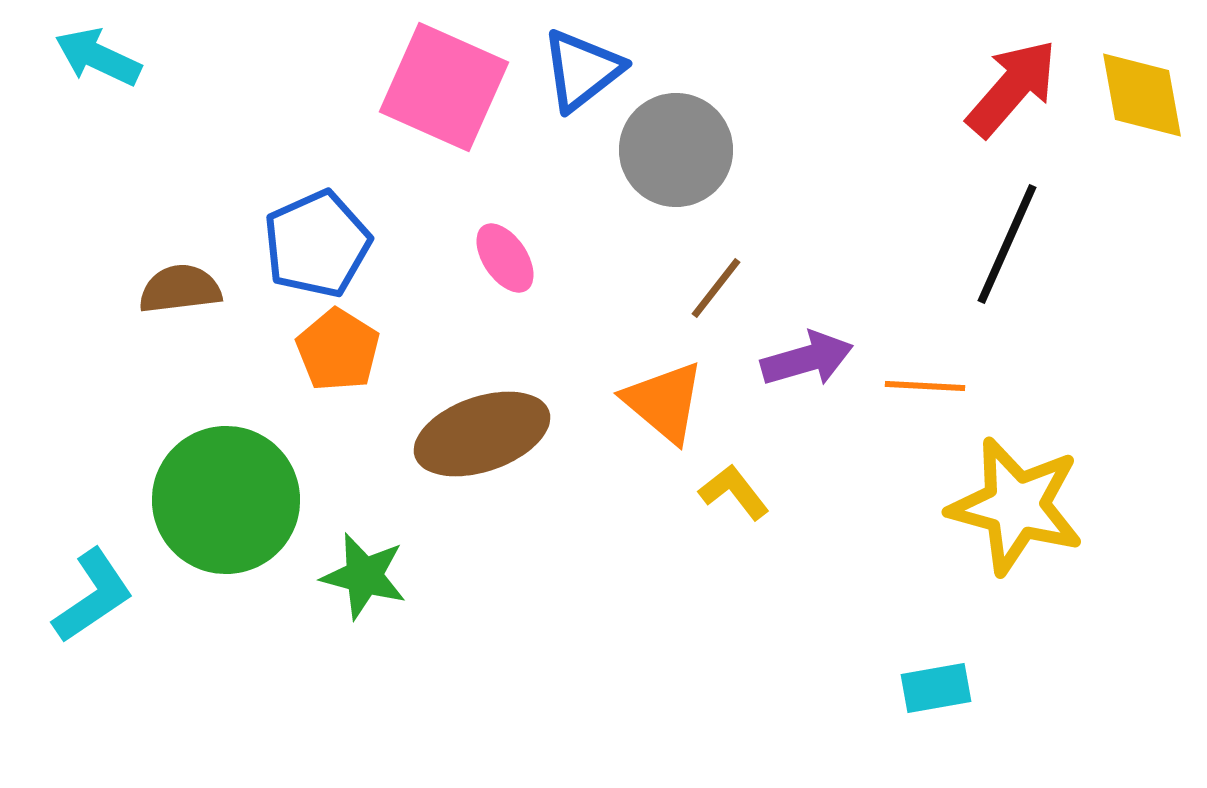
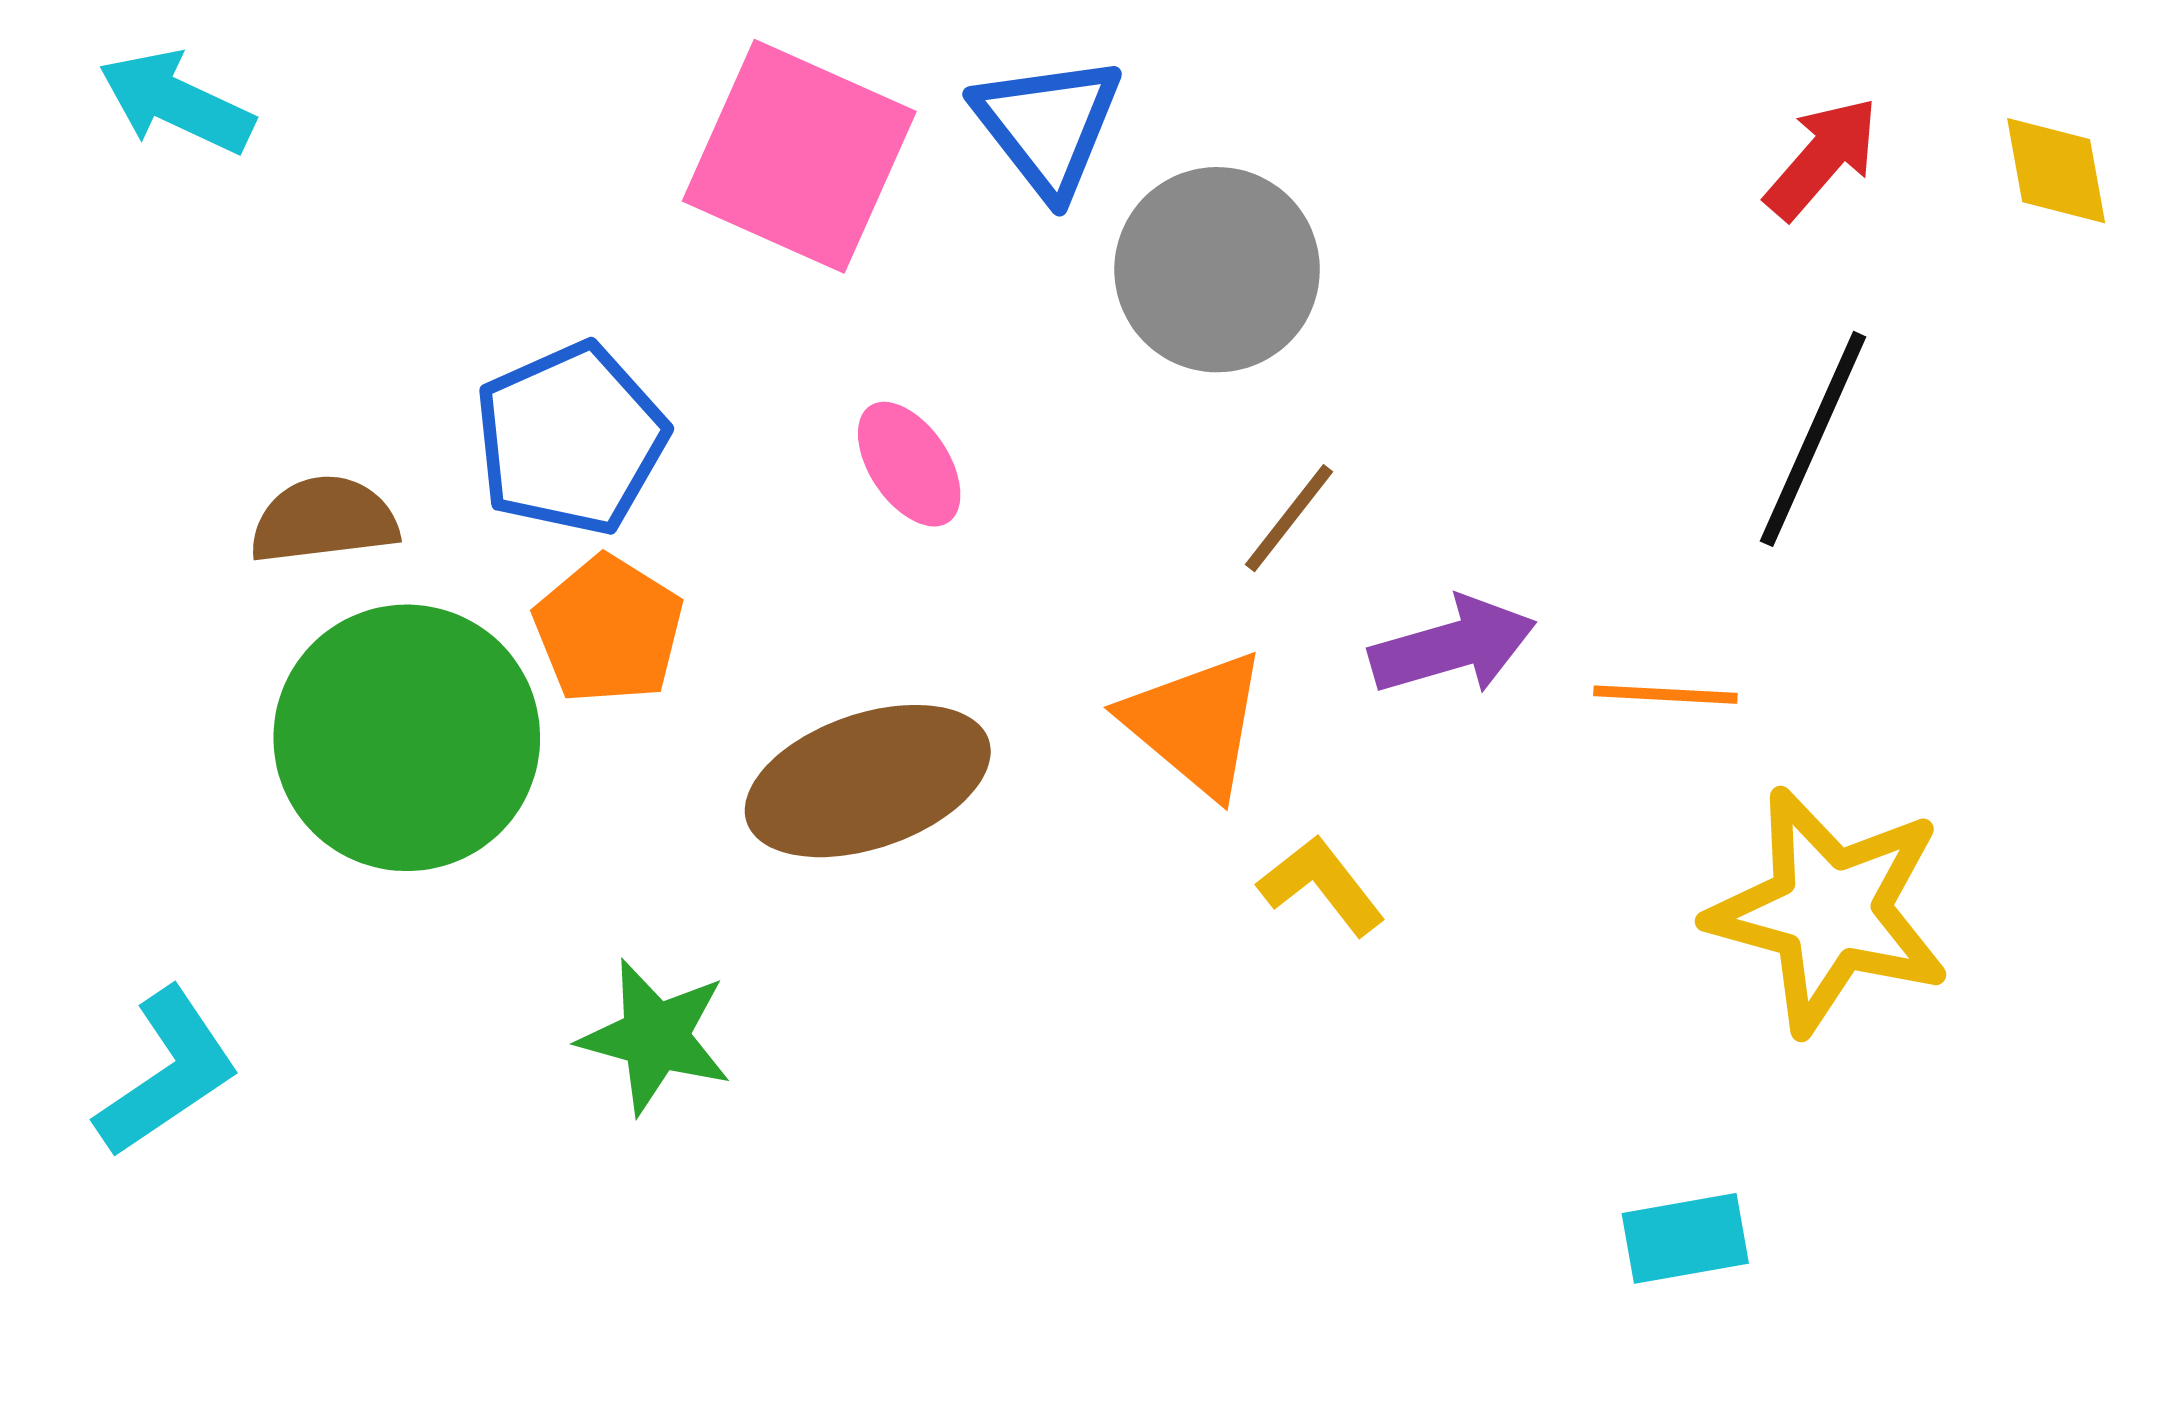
blue triangle: (582, 70) -> (1048, 126), turned -30
red arrow: (1012, 88) -> (1822, 158), size x0.7
yellow diamond: (1142, 95) -> (2056, 171), size x0.7
green circle: (226, 500) -> (407, 738), moved

